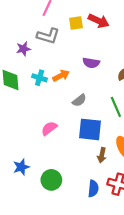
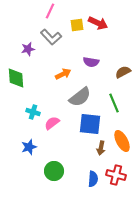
gray L-shape: (48, 36) -> (51, 37), turned 30
cyan cross: (40, 78) -> (33, 112), moved
gray semicircle: (79, 100) -> (80, 97), size x1.6
blue star: (21, 167) -> (29, 147), moved

